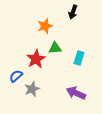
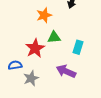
blue semicircle: (16, 76) -> (15, 65), turned 32
purple arrow: (76, 93) -> (66, 71), moved

